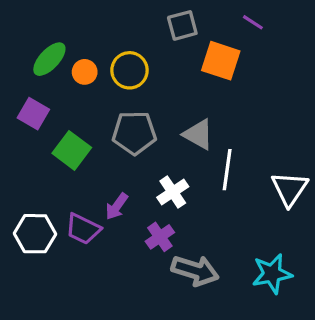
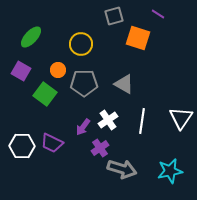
orange circle: (85, 72) -> (58, 70), moved
white line: (227, 170) -> (142, 121), moved
purple arrow: (117, 206) -> (83, 127), moved

